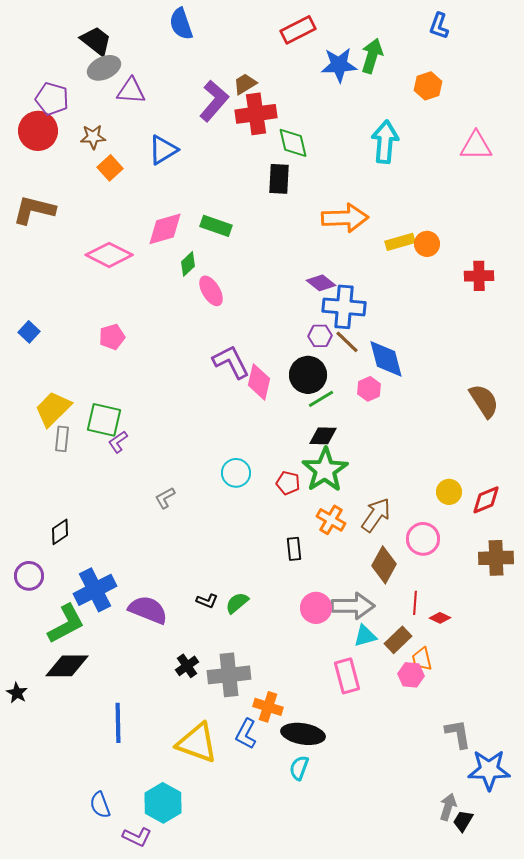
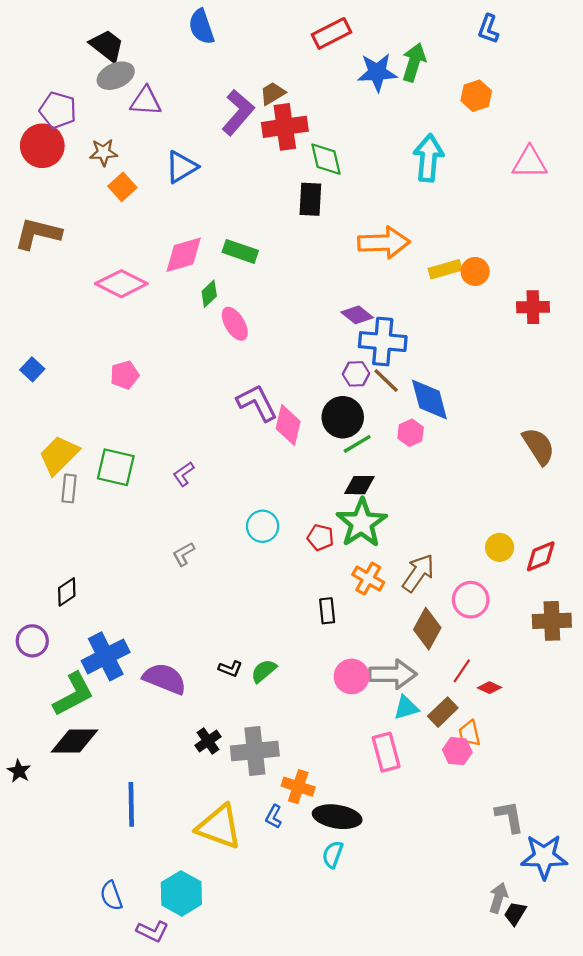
purple L-shape: (118, 442) -> (184, 474), moved
red line: (415, 603) -> (462, 671), turned 30
blue L-shape: (246, 734) -> (274, 817), size x0.7

